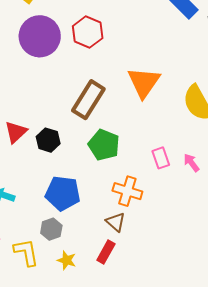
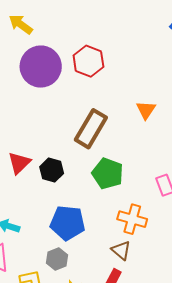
orange triangle: (144, 82) -> (146, 110), size x0.6

